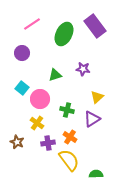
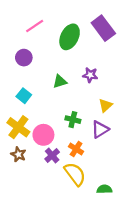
pink circle: (40, 99) -> (43, 135), moved
yellow cross: (37, 123) -> (18, 127), moved, size x1.5
purple cross: (48, 143) -> (52, 156), turned -32

